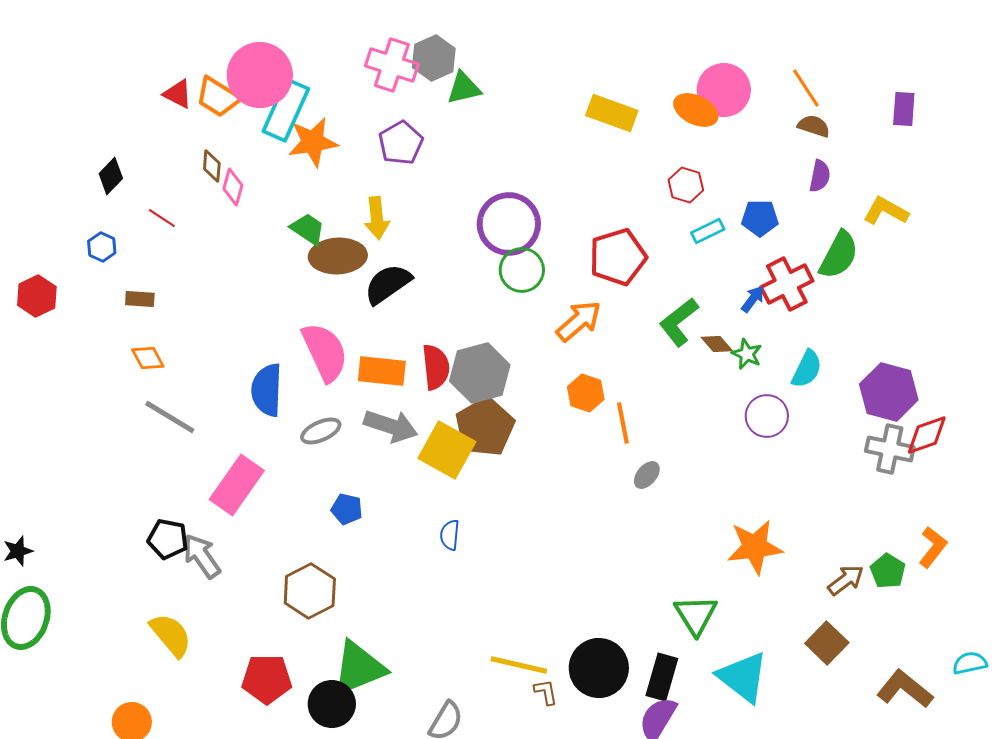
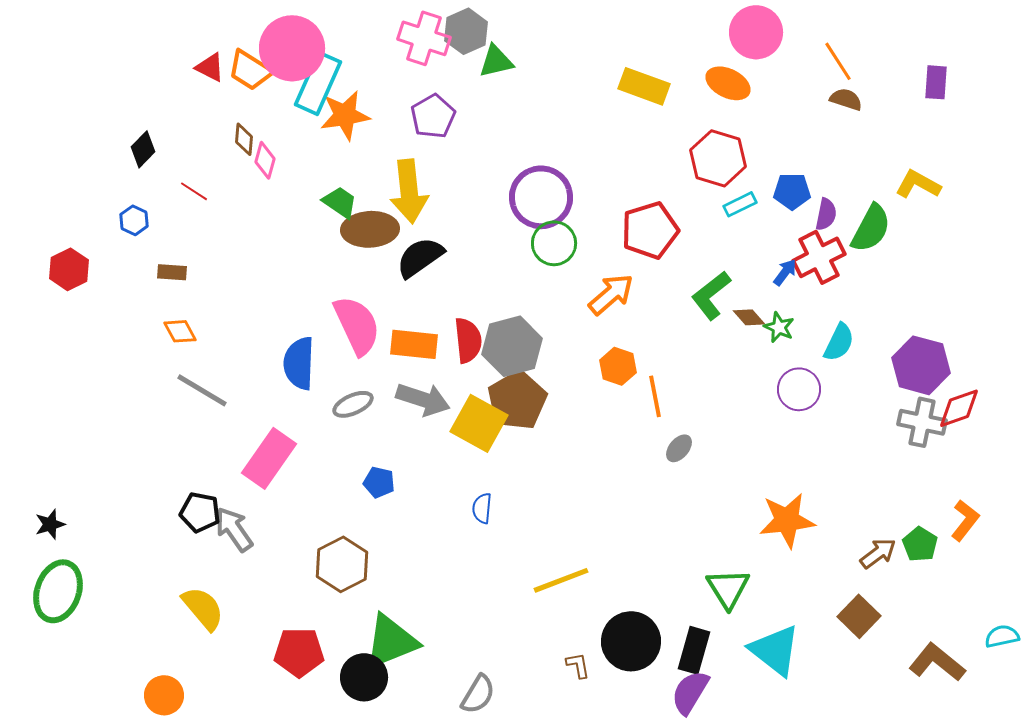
pink circle: (724, 90) -> (756, 32), moved
purple semicircle: (820, 176) -> (826, 214), moved
red hexagon: (686, 185) -> (718, 158), size x1.6
yellow arrow: (377, 218) -> (409, 191), size x1.5
yellow line: (519, 665) -> (561, 580), moved, turned -34

